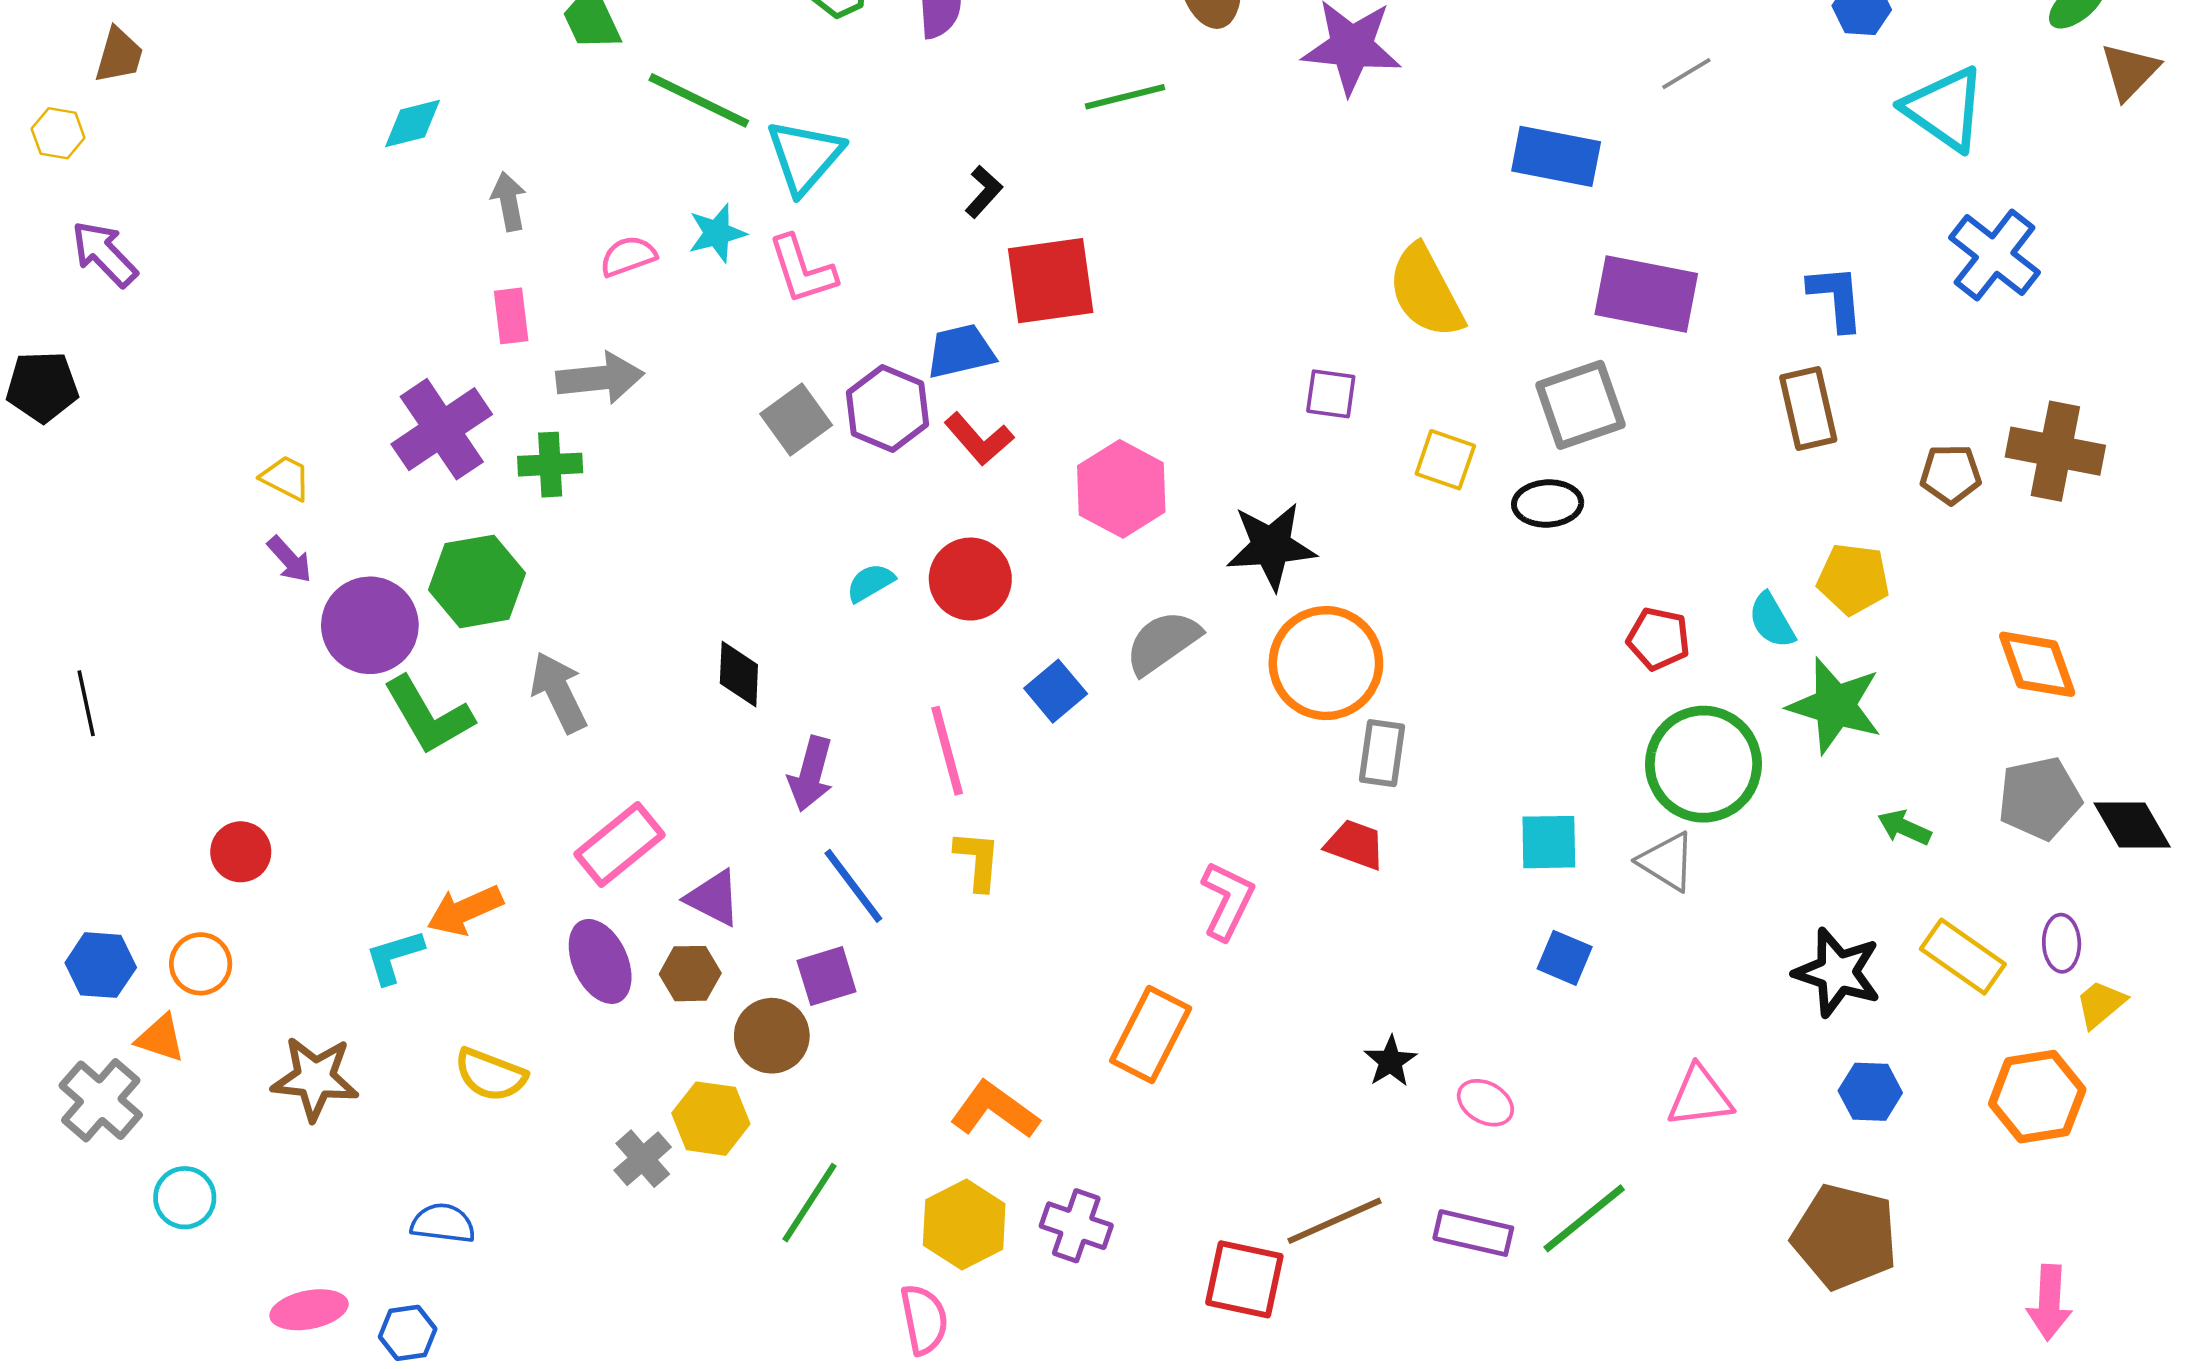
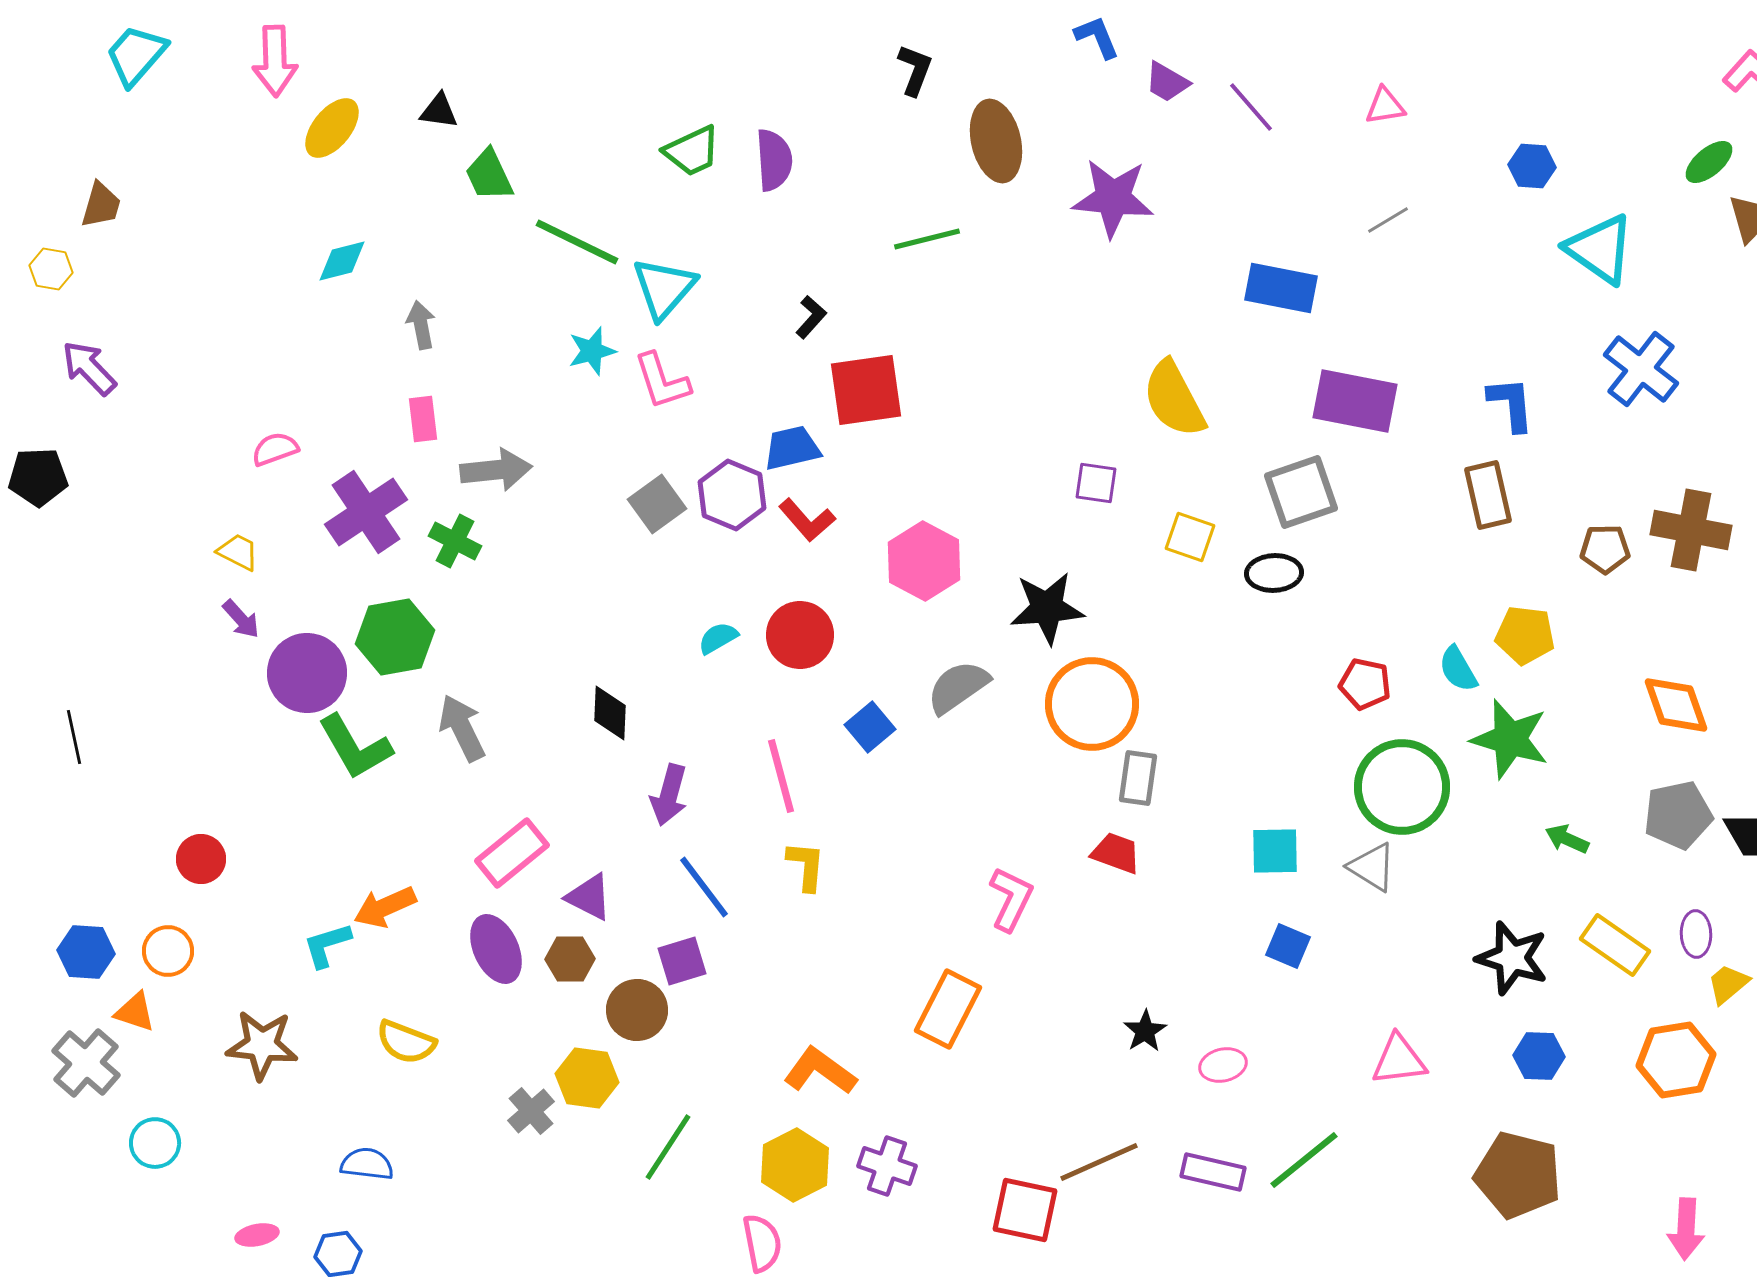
pink semicircle: (628, 256) -> (275, 449), moved
green cross: (550, 465) -> (455, 541), turned 30
pink ellipse: (1485, 1103) -> (1223, 1065), turned -42
pink ellipse: (309, 1310) -> (257, 1235), size x0.7

